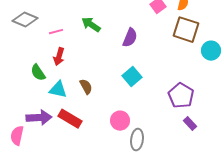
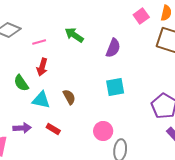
cyan square: (132, 77) -> (115, 87), turned 30
purple arrow: (39, 118) -> (22, 128), size x0.7
red rectangle: (70, 119) -> (53, 129), size x0.6

